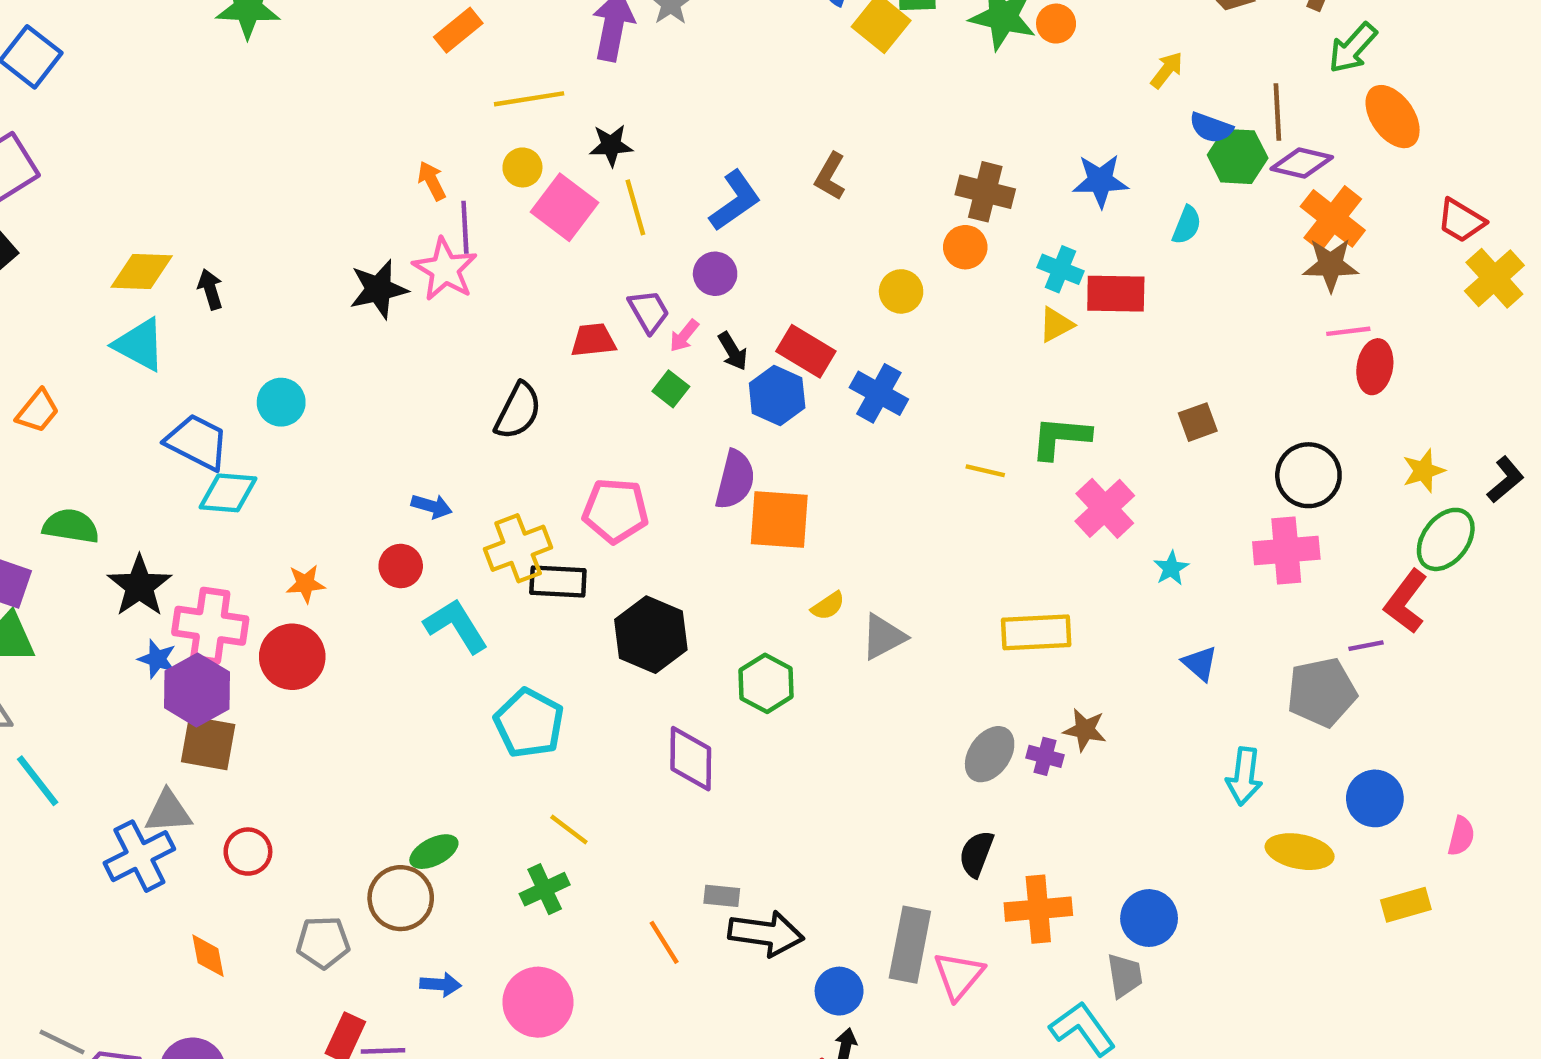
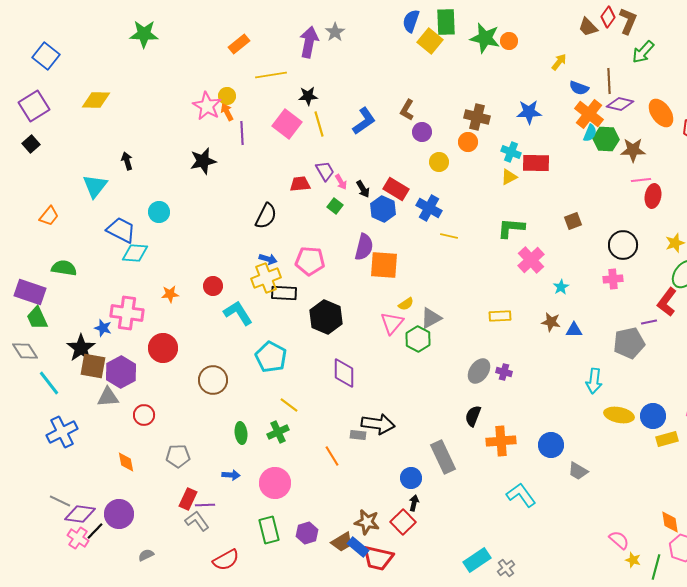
orange ellipse: (1393, 117) -> (661, 113), moved
green hexagon: (1238, 156) -> (606, 139), moved
yellow circle: (522, 167) -> (227, 96), moved
orange cross: (1333, 218) -> (589, 114), moved
cyan semicircle: (1187, 225) -> (590, 133), moved
pink star: (445, 269) -> (207, 106), moved
yellow diamond: (142, 272) -> (96, 100), moved
purple circle: (715, 274) -> (422, 132), moved
pink arrow: (684, 336) -> (341, 182), turned -70
cyan triangle: (139, 345) -> (95, 186), turned 40
yellow line: (985, 471) -> (449, 236), moved
blue arrow: (432, 506) -> (268, 259), moved
pink cross: (1286, 550) -> (613, 279), size x0.7
black star: (139, 586) -> (81, 348), moved
yellow rectangle: (1036, 632) -> (500, 316), size x0.7
red circle: (292, 657) -> (163, 348), moved
blue triangle: (1200, 663) -> (574, 330), turned -42
green hexagon: (766, 683) -> (418, 339), moved
purple hexagon: (197, 690) -> (121, 372), moved
brown star: (1085, 730) -> (551, 322), moved
brown square: (208, 743) -> (93, 366), moved
blue circle: (1375, 798) -> (653, 416), moved
green ellipse: (434, 852) -> (241, 433), moved, turned -70
blue cross: (139, 856) -> (62, 432), moved
brown circle: (401, 898) -> (213, 380), moved
black arrow: (766, 934) -> (378, 424), moved
gray rectangle: (910, 945) -> (443, 457), turned -36
pink triangle: (959, 976) -> (392, 323), moved
gray trapezoid: (1125, 976) -> (578, 471), moved, turned 130

